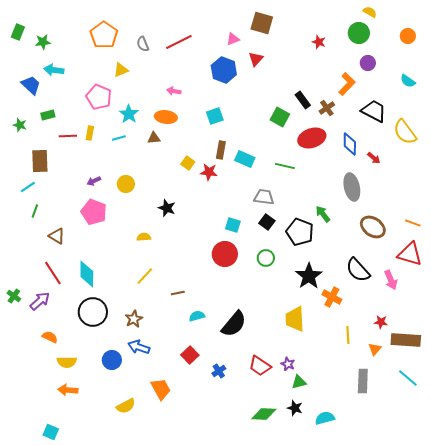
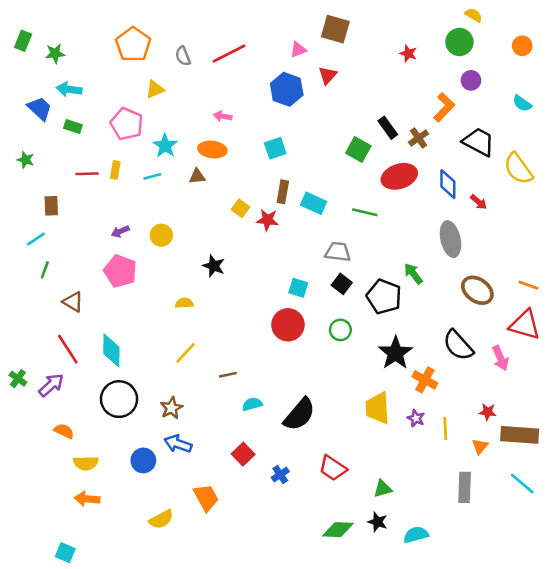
green rectangle: (48, 115) -> (73, 126), moved, turned 32
brown rectangle: (40, 161) -> (51, 206), size x0.7
purple star: (288, 364) -> (416, 418), moved

